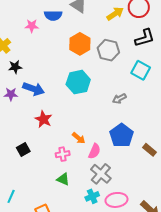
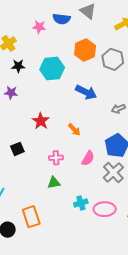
cyan hexagon: (78, 82) -> (52, 69), moved
blue arrow: (34, 89) -> (86, 92), moved
orange arrow: (79, 138) -> (74, 130), moved
gray cross: (101, 174) -> (113, 173), moved
green triangle: (63, 179) -> (54, 183), turned -40

